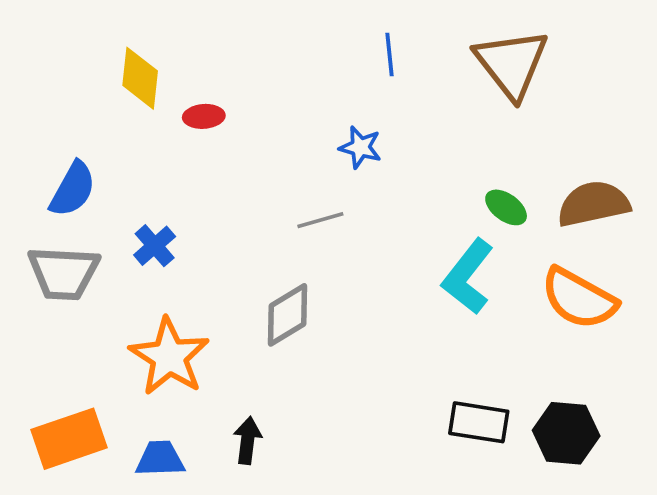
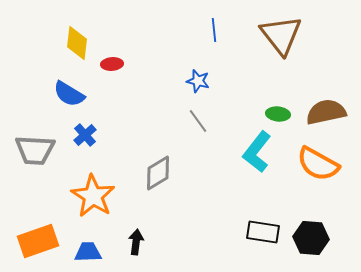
blue semicircle: (73, 189) -> (69, 94), moved, turned 92
green ellipse: (506, 207) -> (278, 114), turned -30
gray line: (320, 220) -> (198, 121), moved, turned 70

